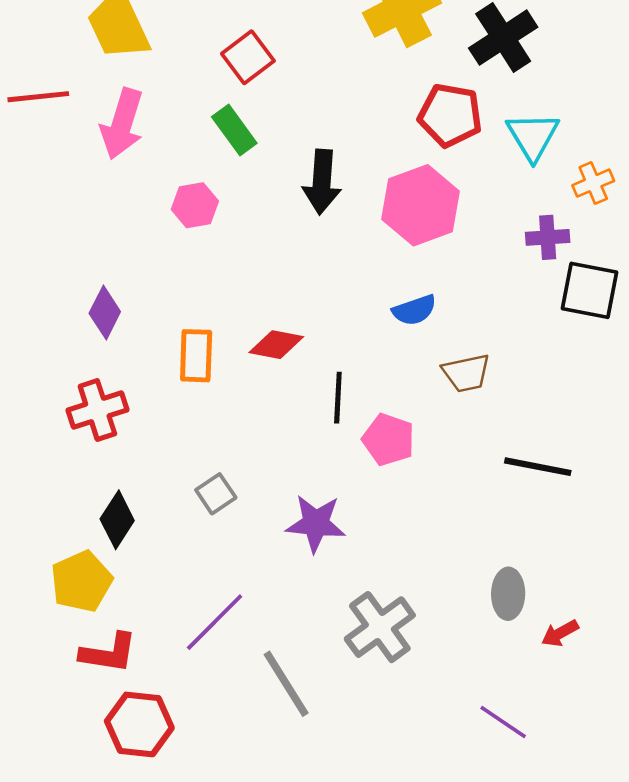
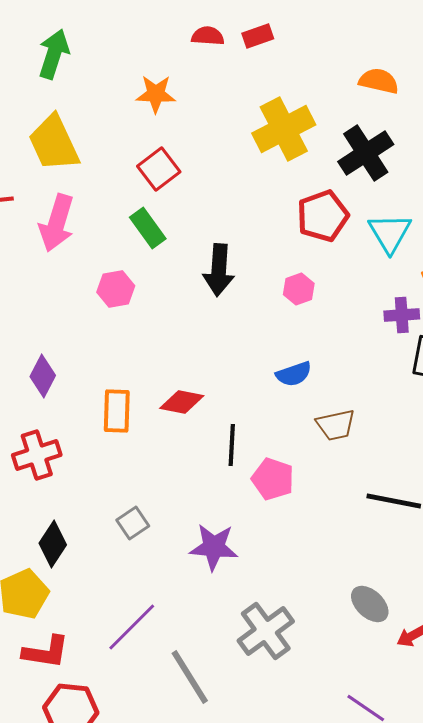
red pentagon: (450, 115) -> (323, 216), turned -30
pink hexagon: (421, 205) -> (299, 289), size x0.5
gray ellipse: (508, 594) -> (370, 604), turned -48

